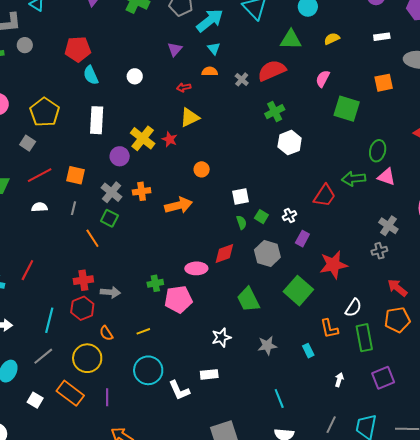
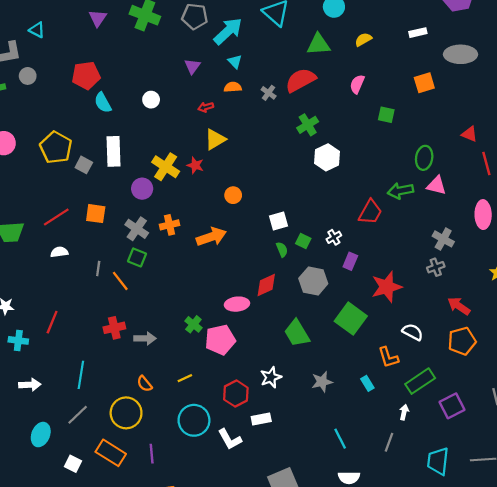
green square: (347, 109) -> (386, 115), size x0.6
gray square: (28, 143) -> (84, 165), moved
gray line: (73, 208) -> (98, 269), moved
green cross: (155, 283) -> (193, 324), turned -35
red hexagon: (82, 308) -> (236, 394), moved
white semicircle: (353, 308) -> (413, 332), turned -90
green rectangle: (364, 338) -> (420, 381), moved, turned 72
gray line: (331, 425) -> (389, 442), moved

